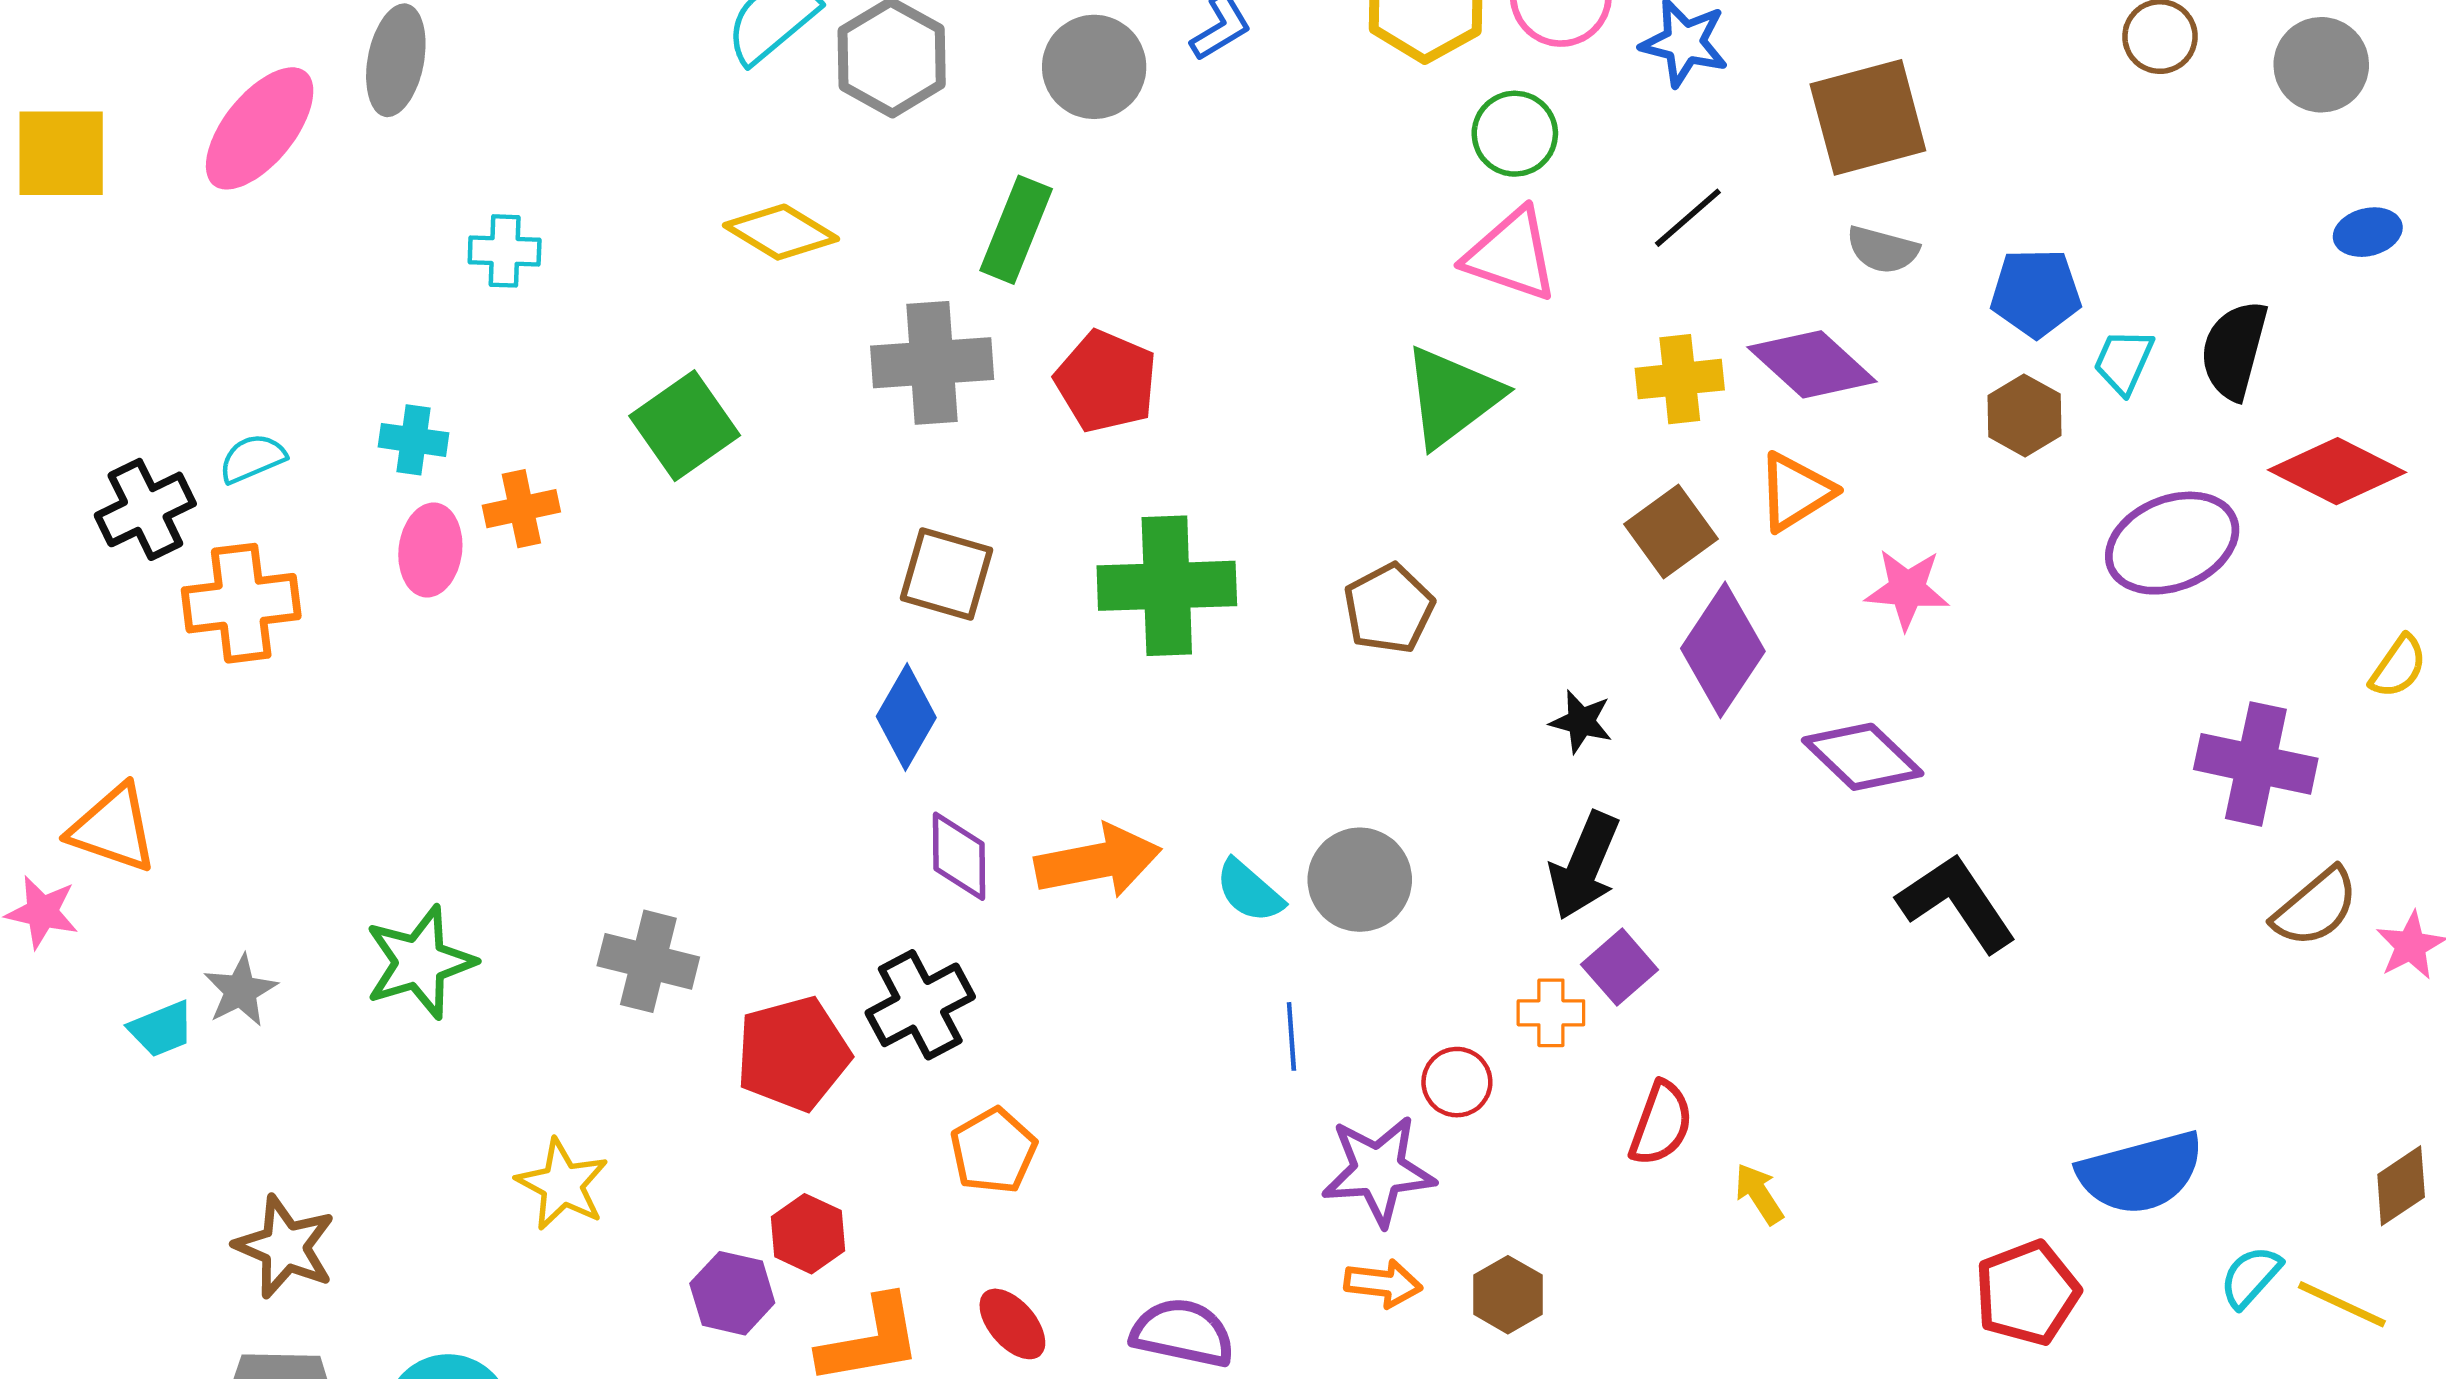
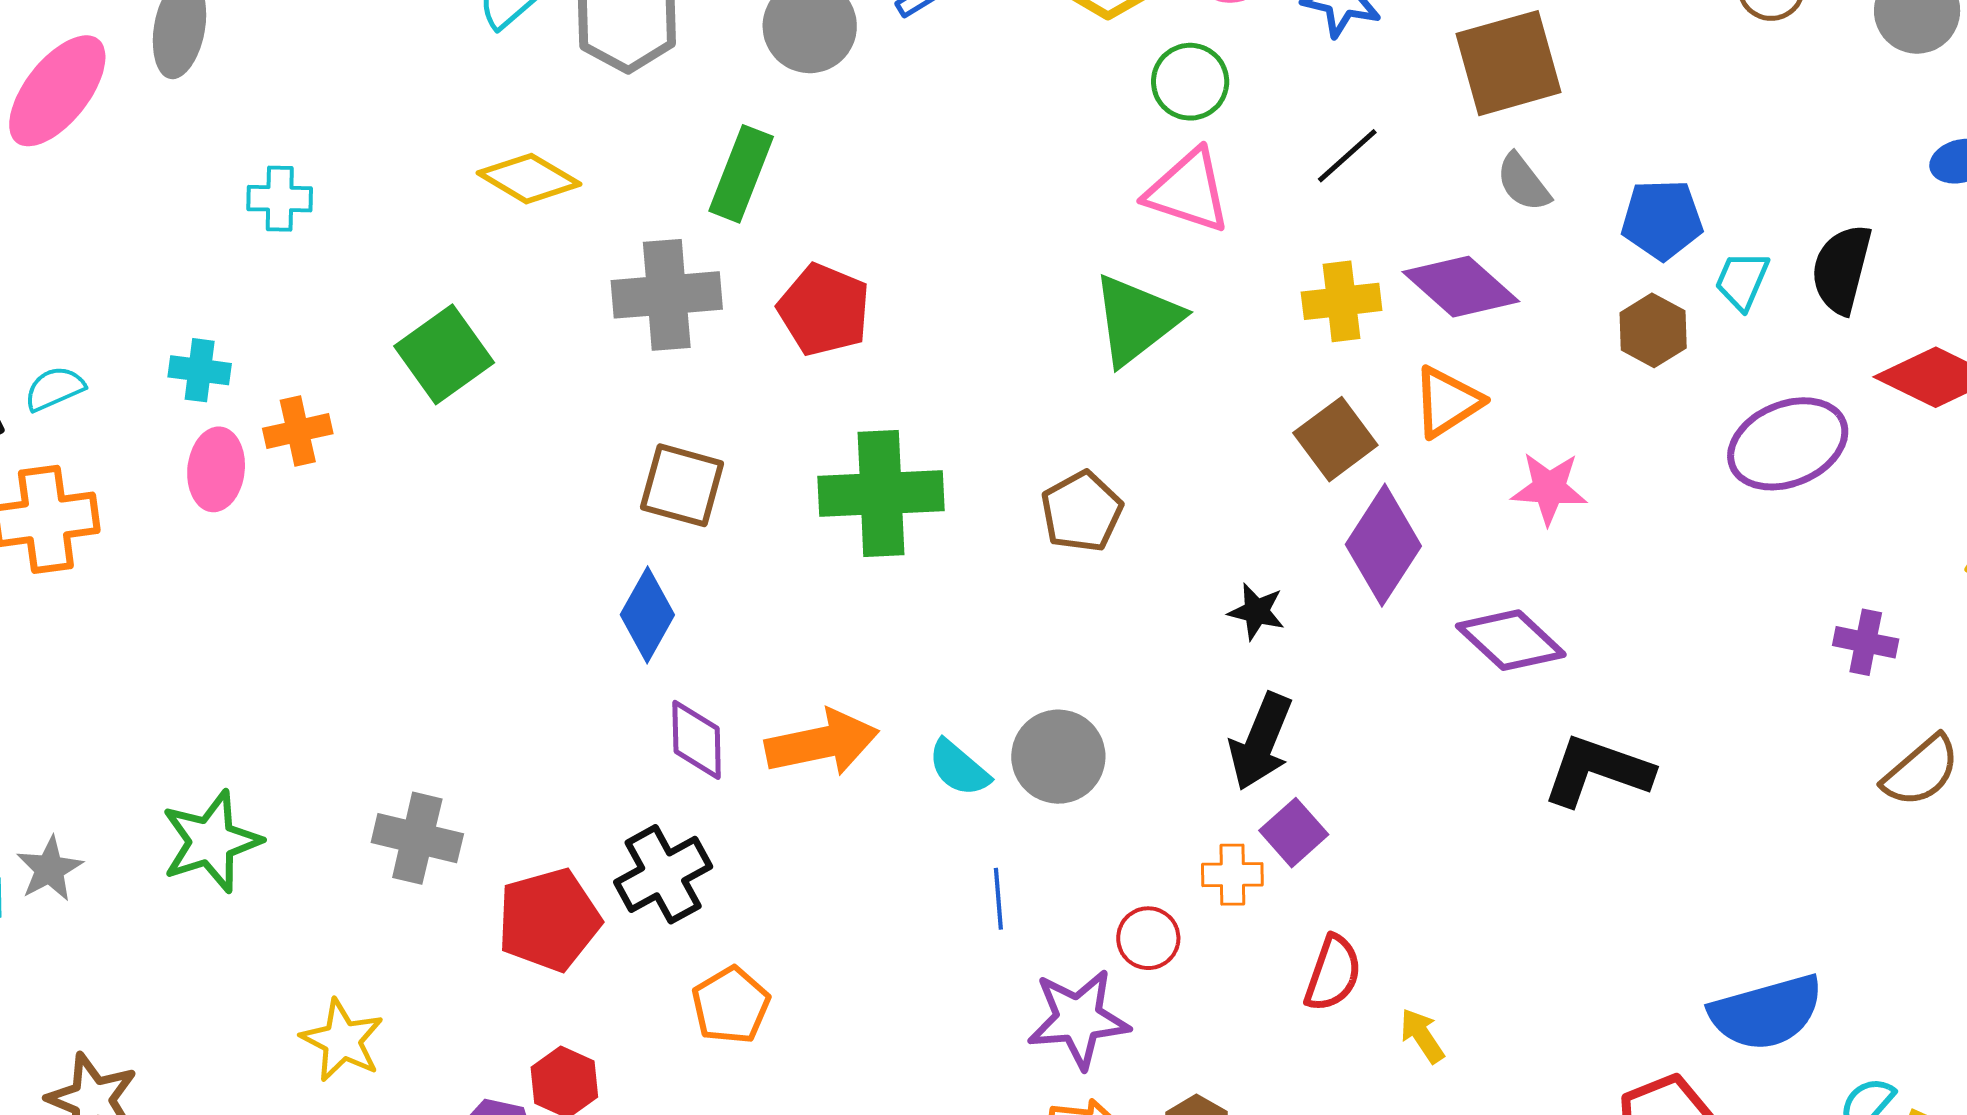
gray semicircle: (1883, 250) -> (1523, 182), turned 38
purple cross: (2256, 764) -> (1866, 642), size x0.6
black L-shape: (1957, 903) -> (1597, 771), turned -36

